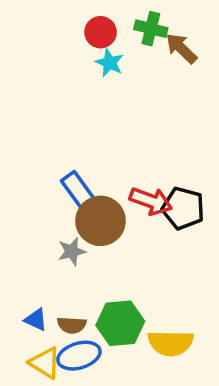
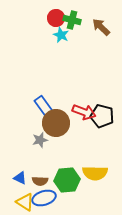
green cross: (151, 29) -> (72, 20), moved
yellow semicircle: (171, 343) -> (95, 173), moved

